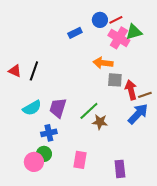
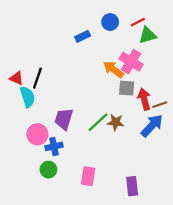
red line: (116, 20) -> (138, 22), moved
pink cross: (119, 38) -> (131, 62), moved
orange arrow: (103, 63) -> (113, 69), turned 30
cyan semicircle: (32, 108) -> (28, 97), moved, turned -78
brown star: (100, 122) -> (116, 122), moved
pink circle: (34, 162) -> (37, 134), moved

